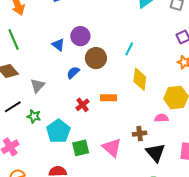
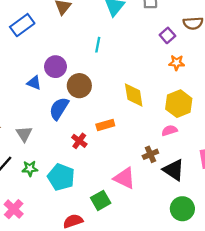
cyan line: (129, 49) -> (98, 45), moved
blue semicircle: (73, 73) -> (59, 109), size x1.5
green square: (81, 148) -> (101, 200), moved

